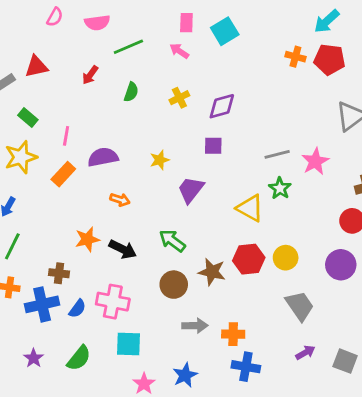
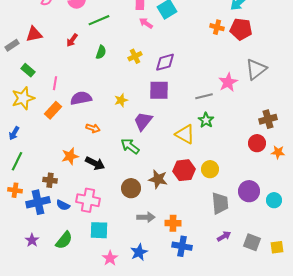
pink arrow: (179, 51) -> (146, 23), moved
purple square: (213, 146) -> (159, 90), size x1.5
pink star: (315, 161) -> (228, 82), moved
green arrow: (172, 241) -> (130, 146), moved
purple circle: (341, 265) -> (249, 191), moved
gray trapezoid: (300, 306) -> (220, 203), turned 30
blue semicircle: (77, 309) -> (63, 205), turned 80

